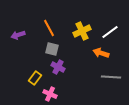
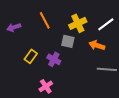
gray square: (52, 49) -> (68, 41), moved
yellow rectangle: (35, 78) -> (31, 56), moved
pink cross: (50, 94) -> (46, 86), turned 32

